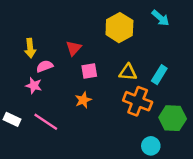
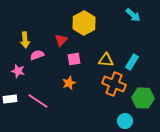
yellow hexagon: (119, 28) -> (84, 23), moved
pink star: (34, 86) -> (18, 71), moved
white rectangle: (12, 119) -> (10, 99), turned -32

